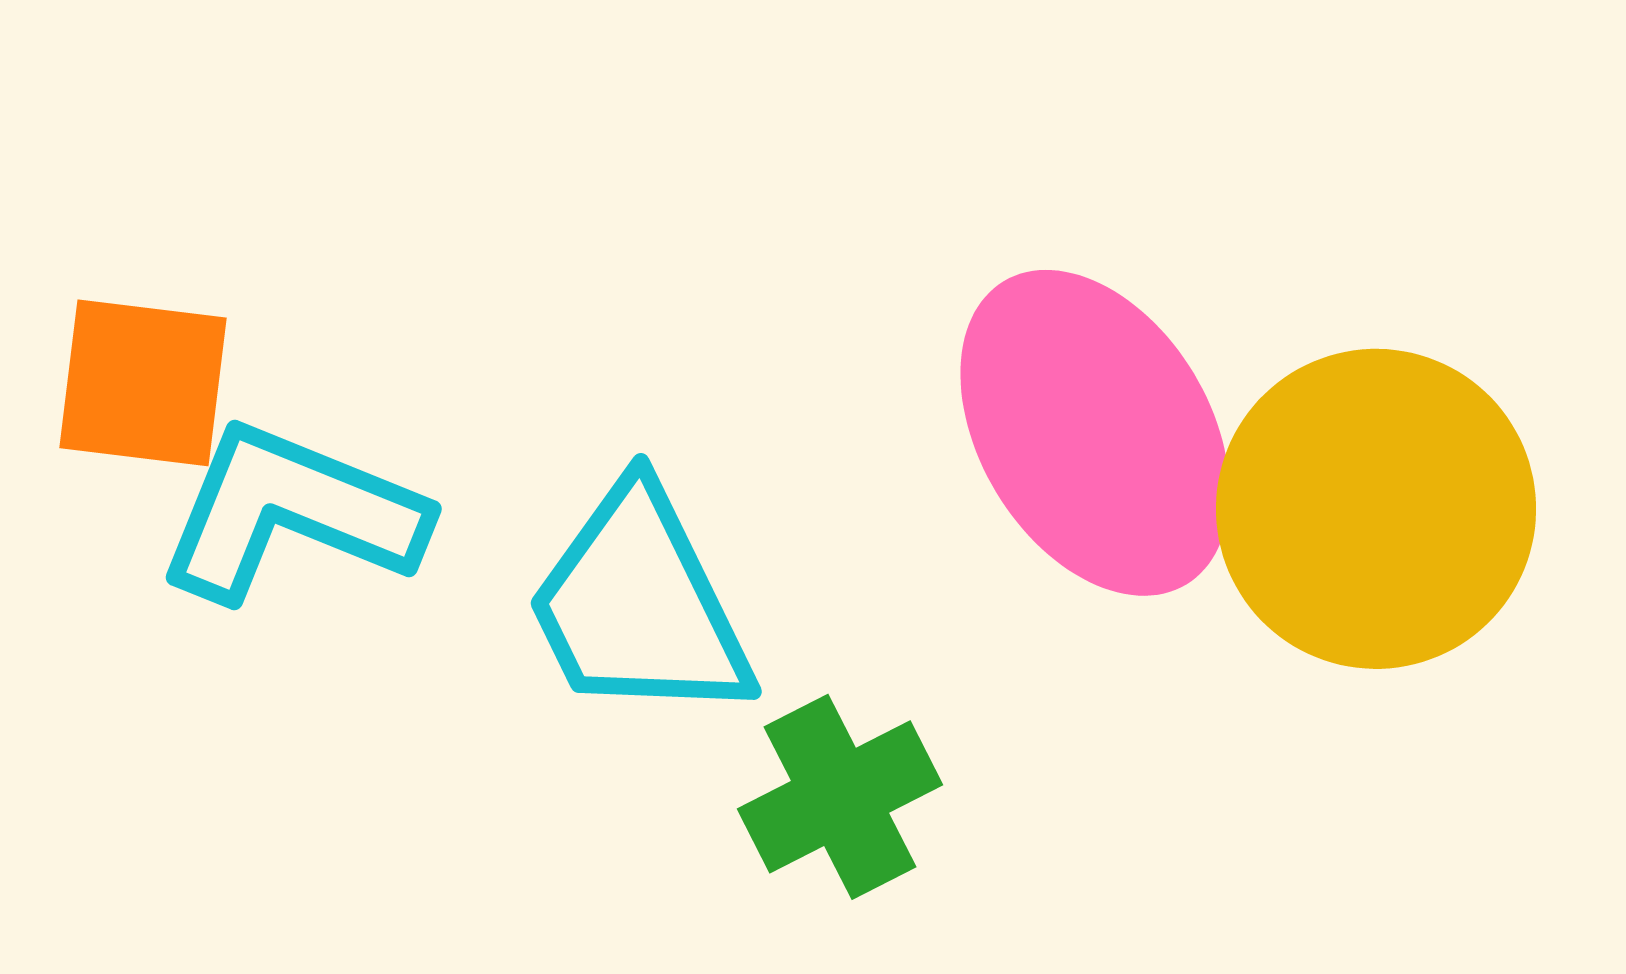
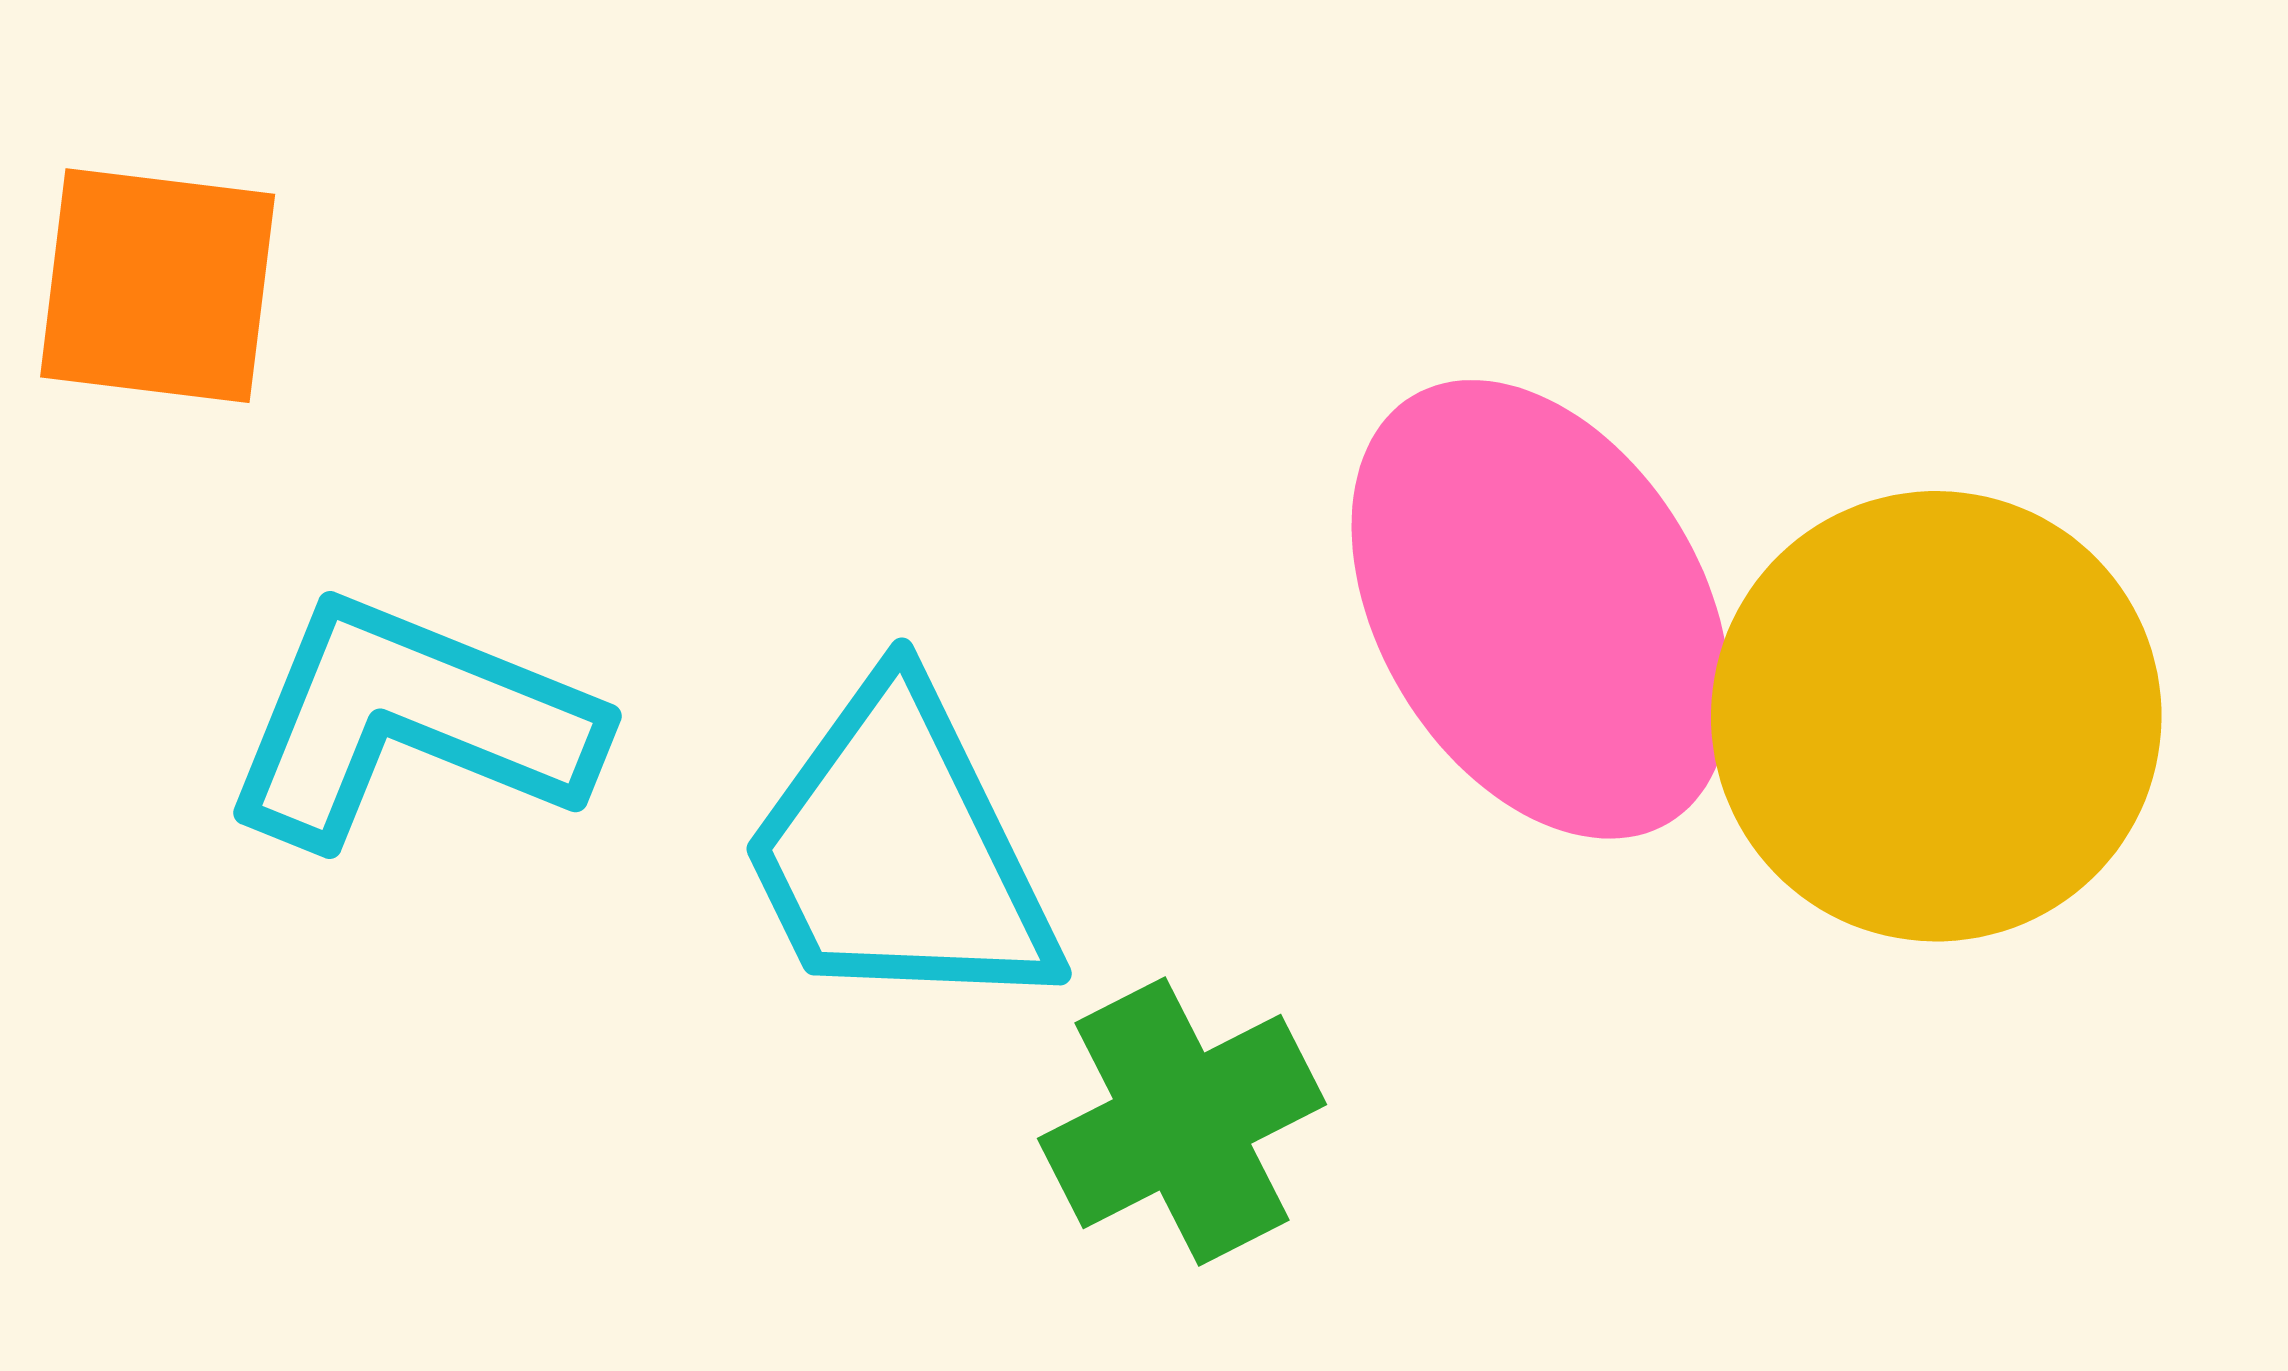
orange square: (143, 383) -> (158, 286), moved

